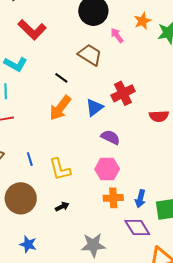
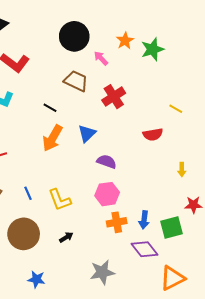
red cross: (123, 93) -> (114, 97), moved

